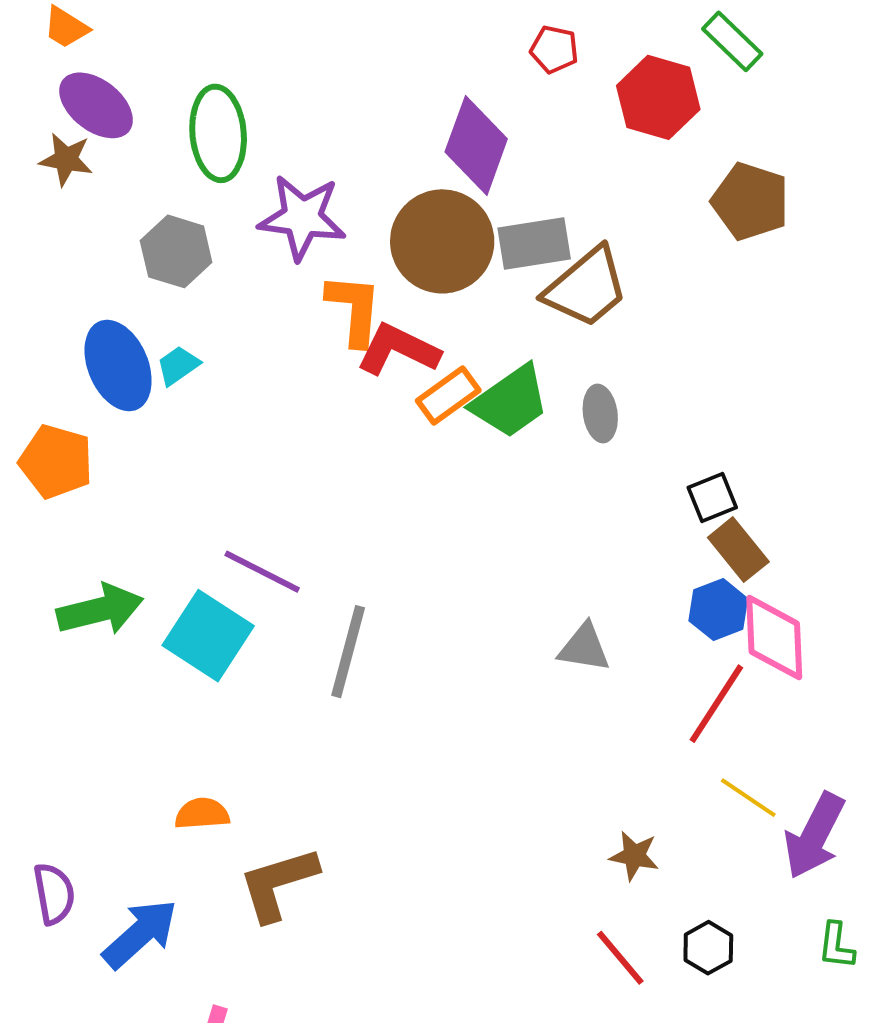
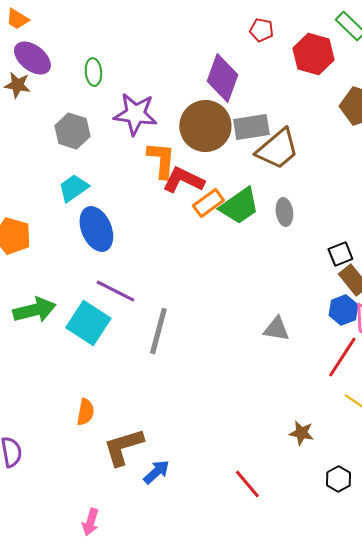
green ellipse: (218, 133) -> (93, 72), size x0.6
blue ellipse: (118, 366) -> (96, 229), moved
cyan trapezoid: (178, 366) -> (73, 188), size x1.4
orange semicircle: (202, 814) -> (85, 412), turned 104
blue arrow: (140, 934) -> (156, 472), moved, size x0.7
red line: (620, 958) -> (247, 484), moved

